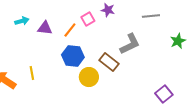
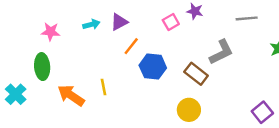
purple triangle: (45, 28) -> (119, 22), moved, turned -35
orange line: (70, 30) -> (131, 46), moved
yellow circle: (89, 77) -> (189, 110), moved

